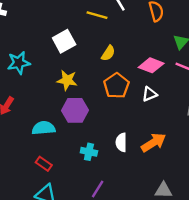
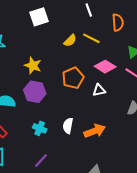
yellow line: (97, 15) -> (91, 38), moved
white square: (64, 41) -> (39, 17), moved
yellow semicircle: (108, 53) -> (70, 41), moved

